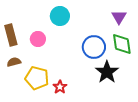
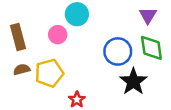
pink circle: (38, 39) -> (58, 35), moved
yellow pentagon: (37, 78) -> (49, 73), moved, turned -30

